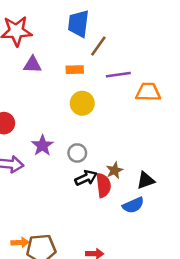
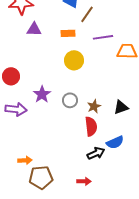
brown star: (115, 170) -> (94, 106), moved
black arrow: (86, 178) -> (96, 153), moved
black triangle: (146, 180) -> (121, 107), moved
orange arrow: (20, 243) -> (25, 160), moved

